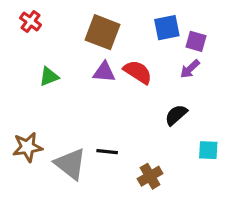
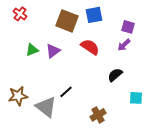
blue square: (167, 28) -> (94, 15), moved
purple triangle: (104, 72) -> (53, 51), moved, turned -42
black line: (107, 152) -> (66, 92), moved, turned -48

